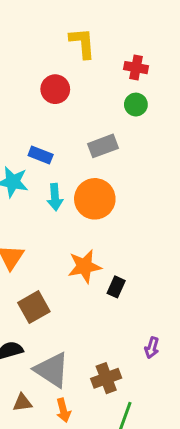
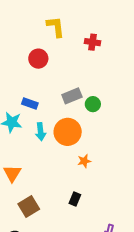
green circle: (136, 105) -> (93, 104), moved
orange star: (84, 266) -> (84, 161), moved, size x0.6
black rectangle: (116, 287) -> (75, 199), moved

